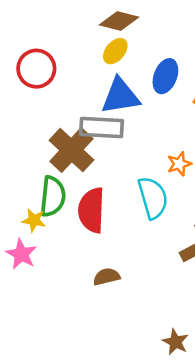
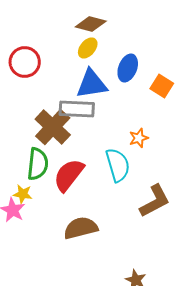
red semicircle: (91, 210) -> (69, 175), turned 36
yellow star: (34, 220) -> (23, 194), moved
brown semicircle: (107, 277) -> (81, 228), size x1.6

